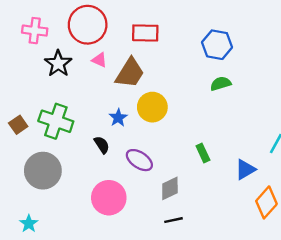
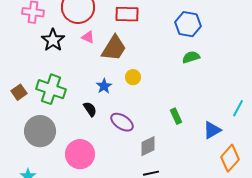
yellow circle: (152, 107) -> (133, 77), size x0.6
pink circle: (109, 198) -> (80, 154), moved

